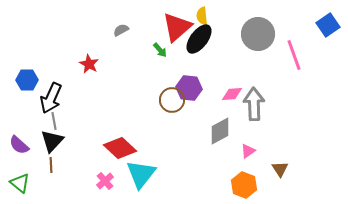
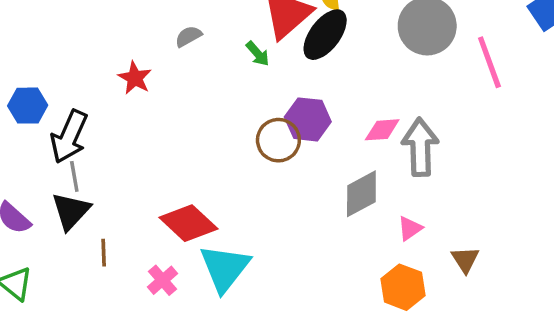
gray semicircle: (121, 30) -> (188, 36), moved
brown line: (51, 165) -> (104, 253), moved

